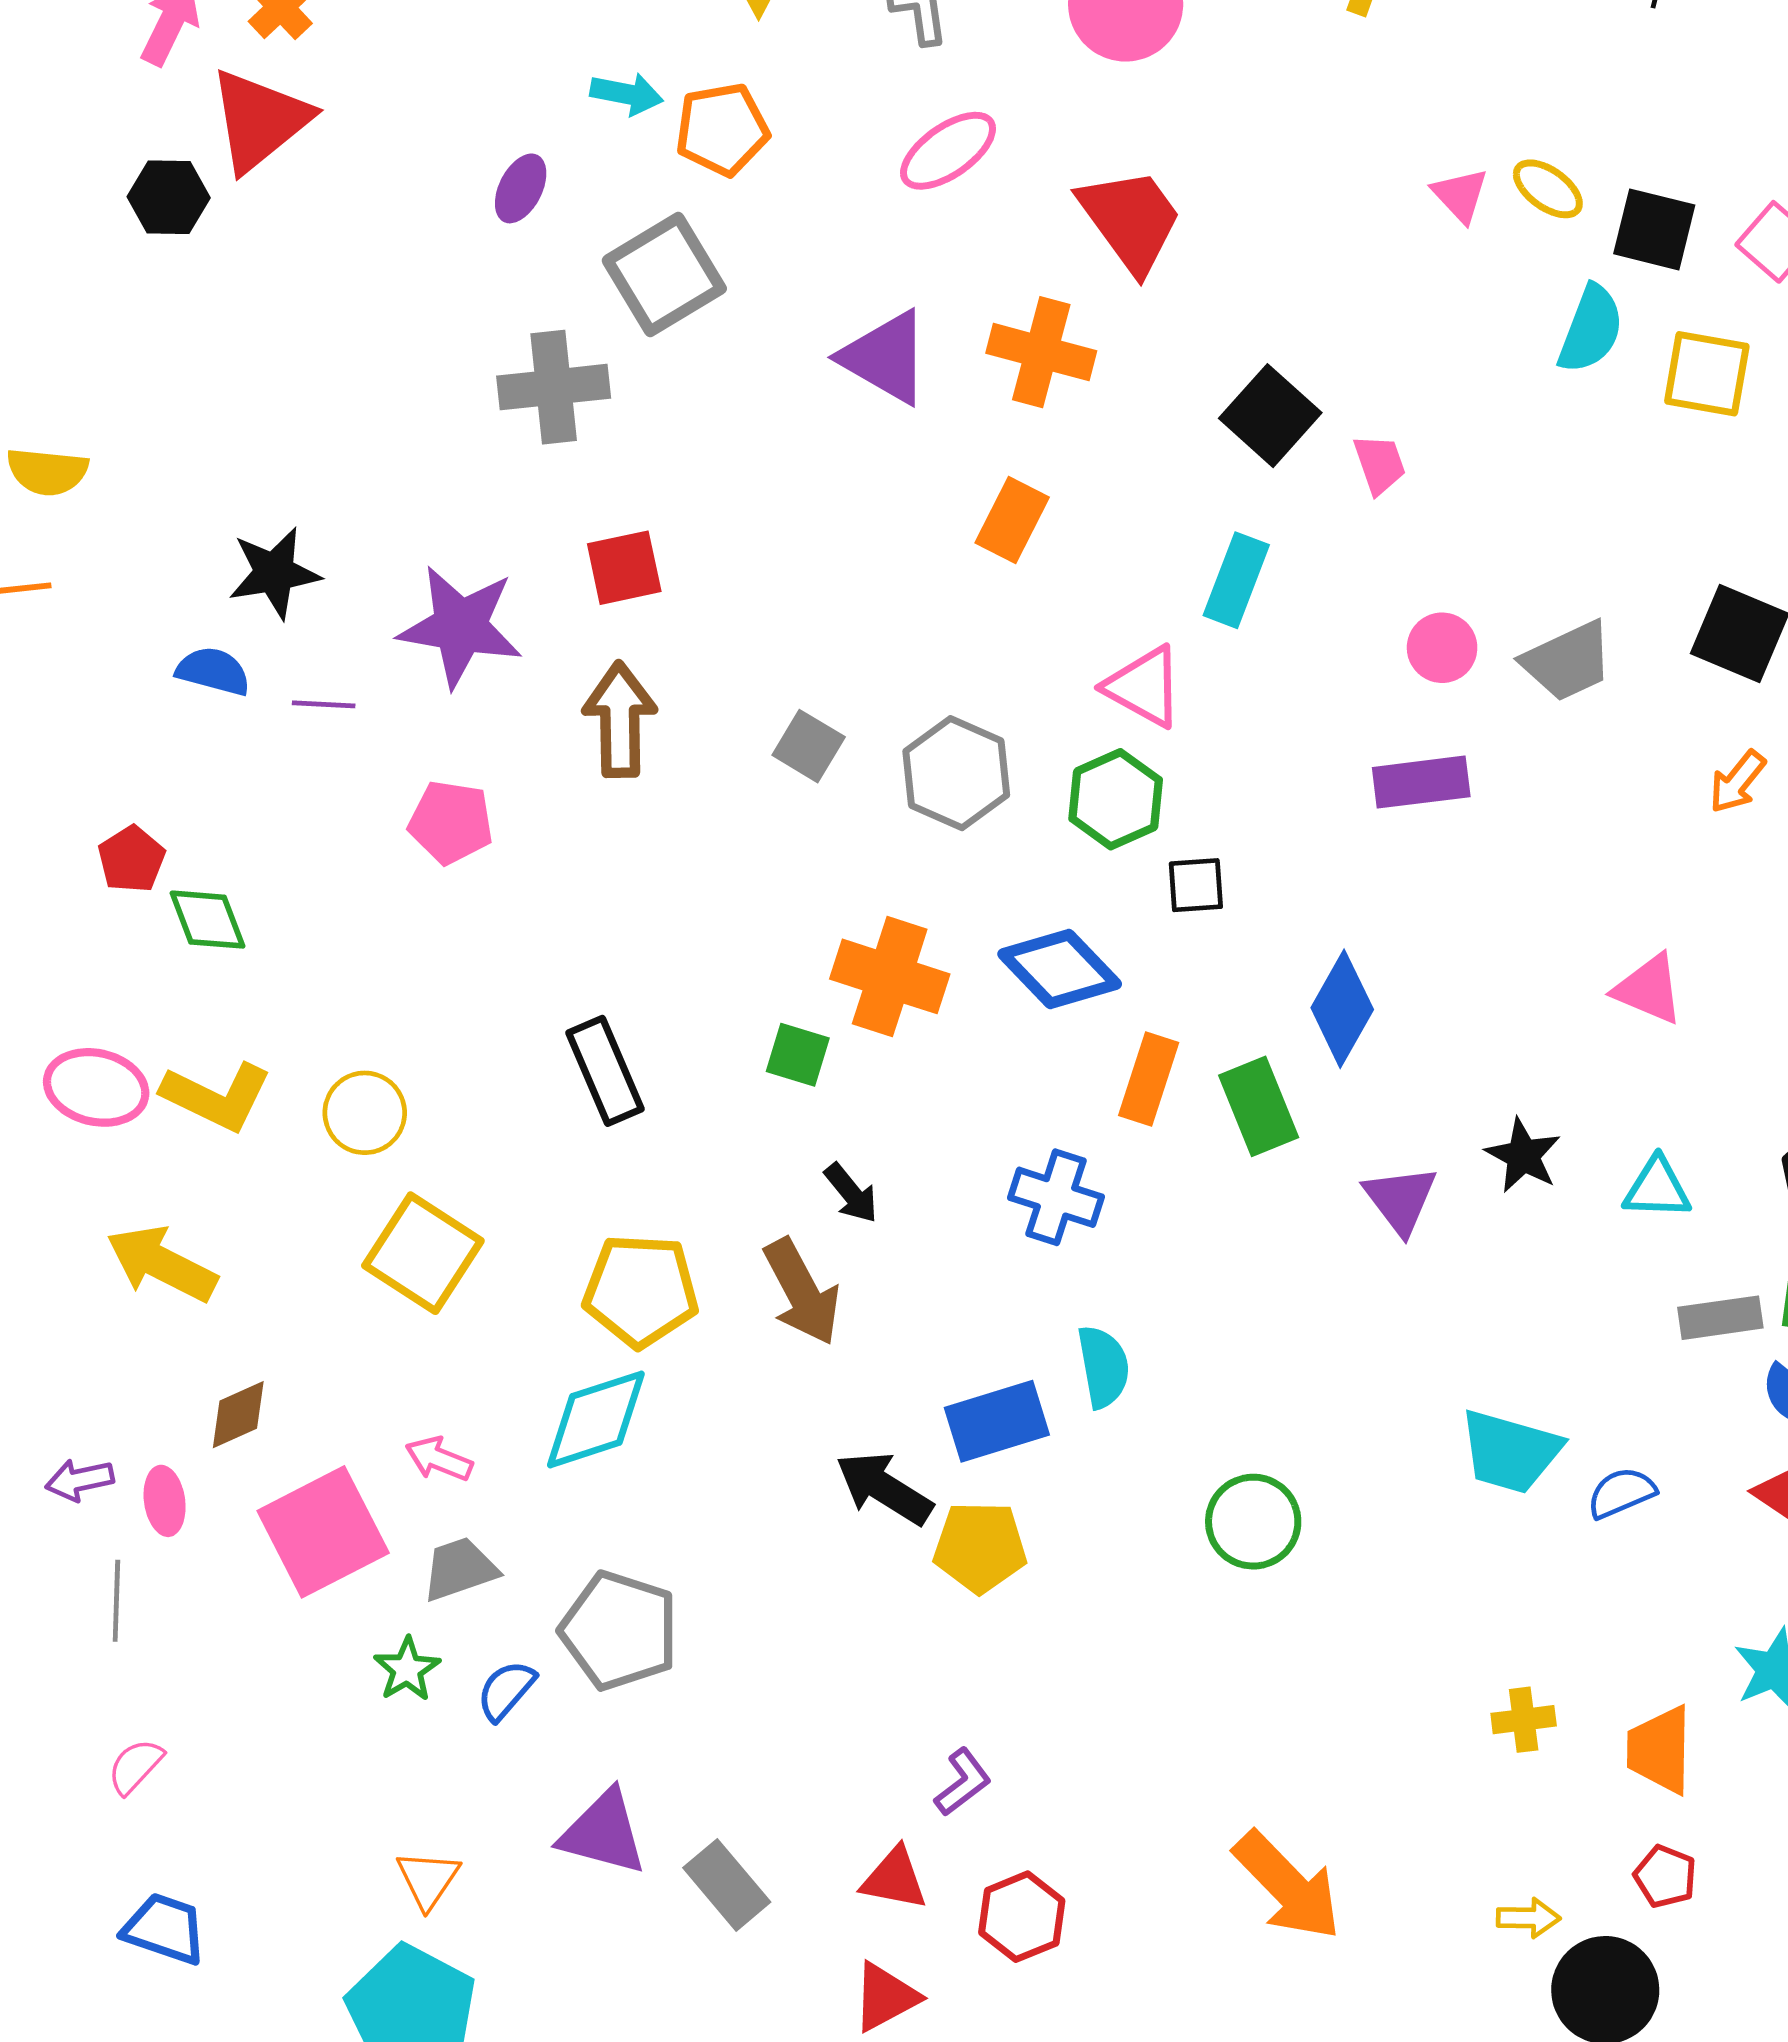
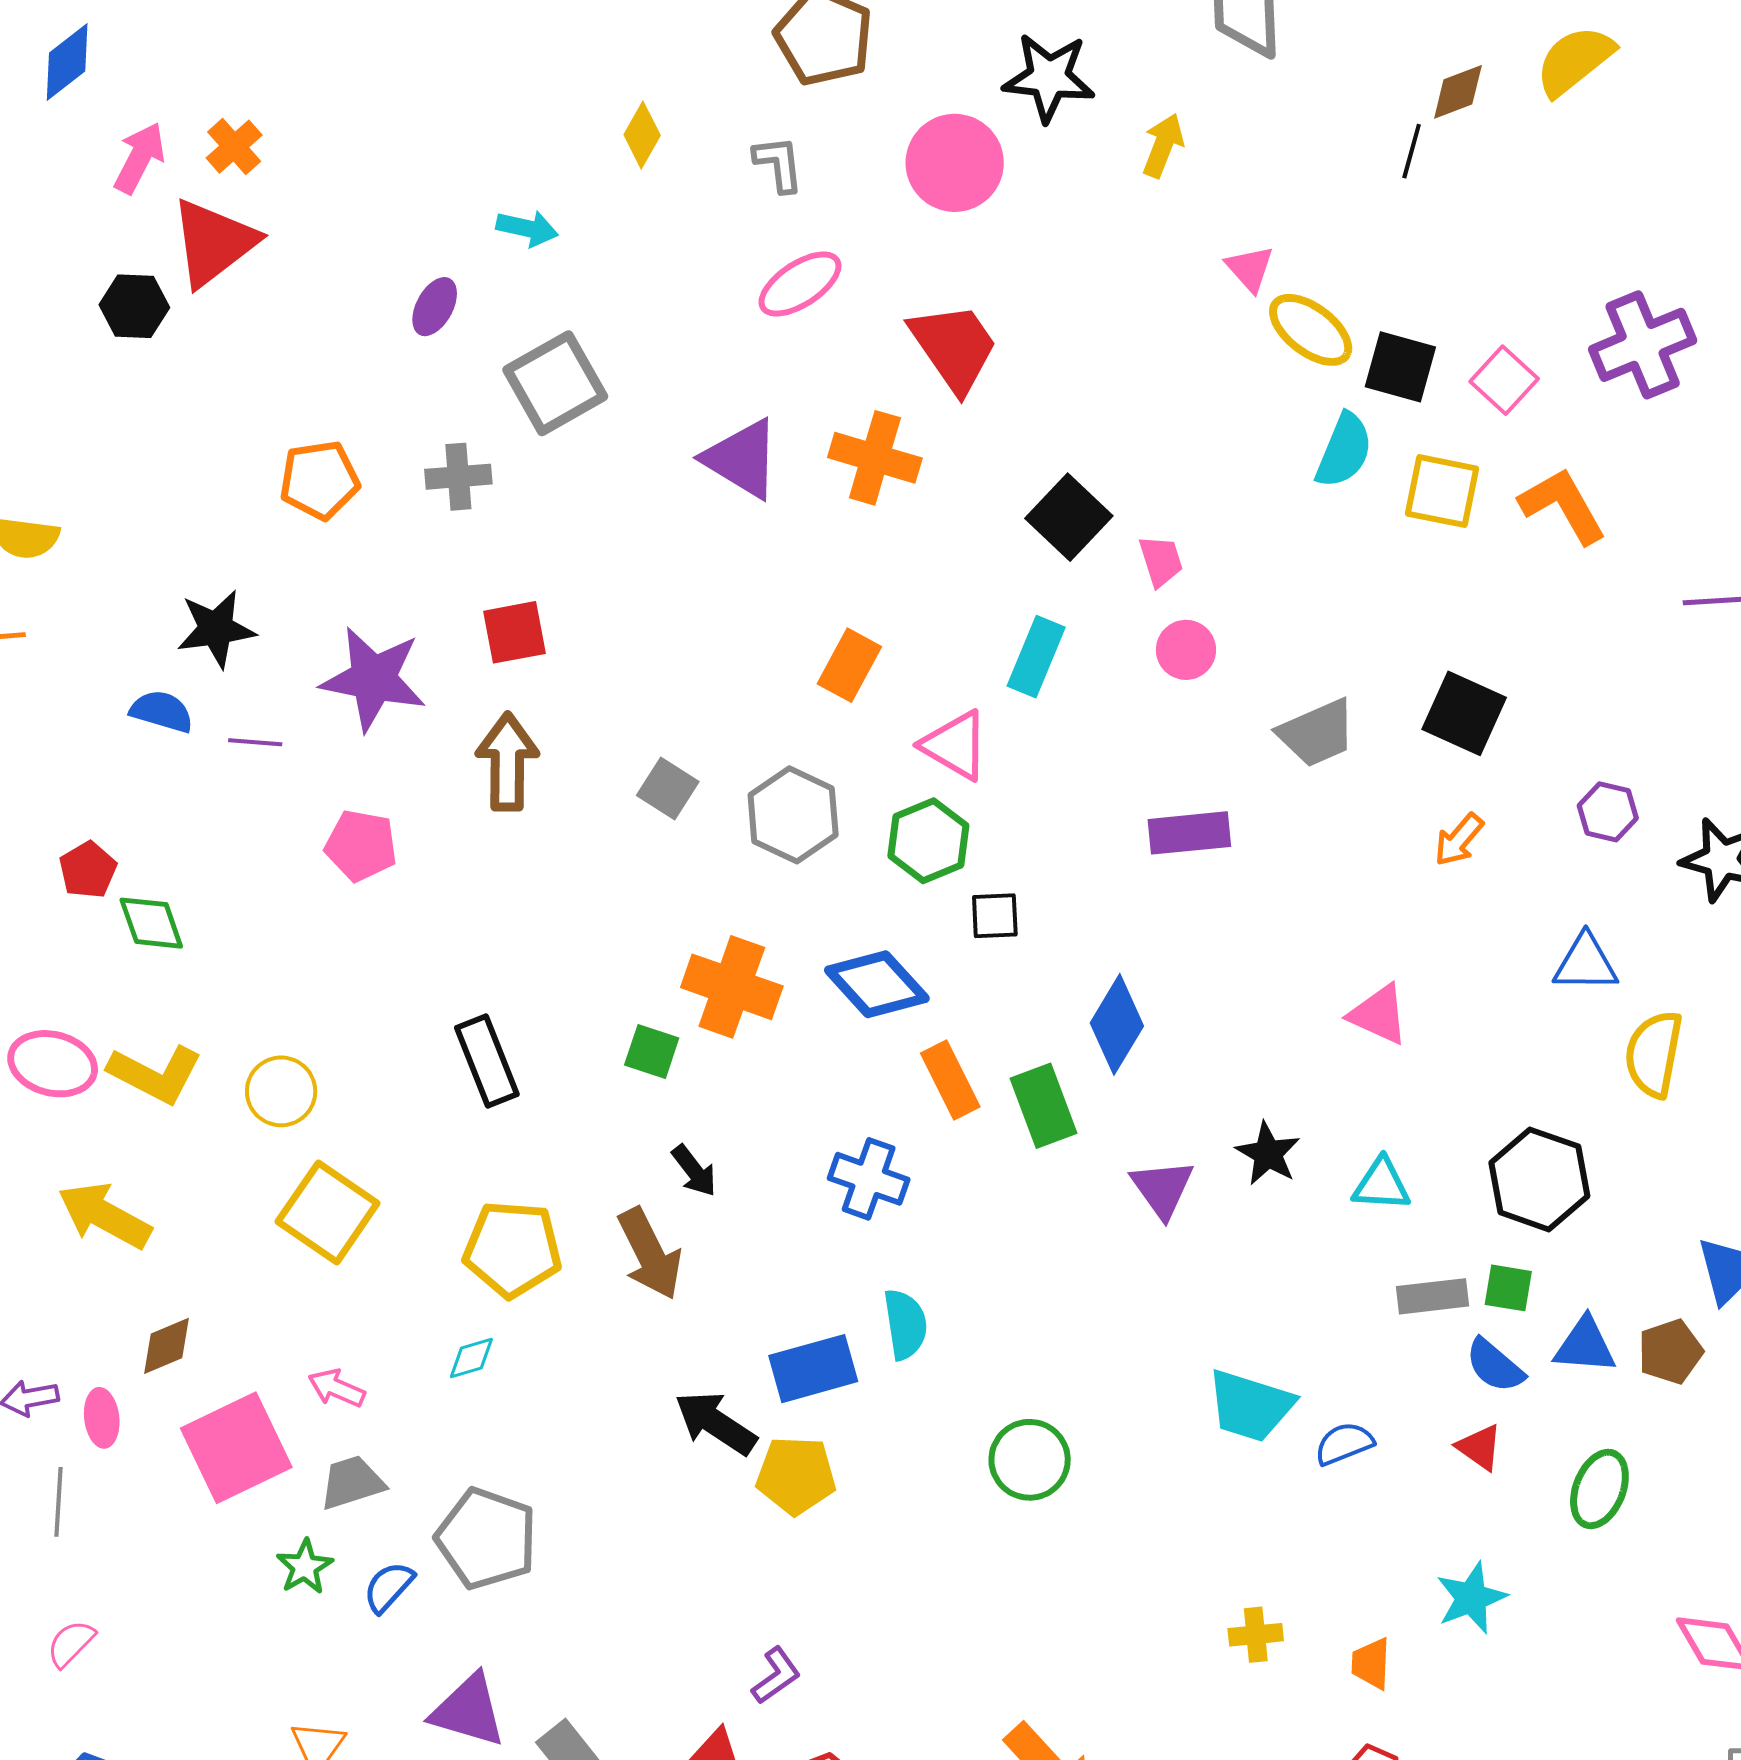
orange pentagon: (722, 129) -> (319, 480), moved
yellow ellipse: (1548, 189) -> (1311, 330), size x1.4
pink triangle: (1460, 195) -> (1250, 269), moved
gray cross: (554, 387) -> (458, 477), size x0.7
orange rectangle: (1012, 520) -> (849, 665), moved
pink circle: (1442, 648) -> (1186, 650), moved
orange rectangle: (1149, 1079) -> (950, 1080), turned -46
cyan diamond: (596, 1419) -> (471, 1358), size x0.5
orange trapezoid: (1660, 1750) -> (1371, 1664), size x0.7

